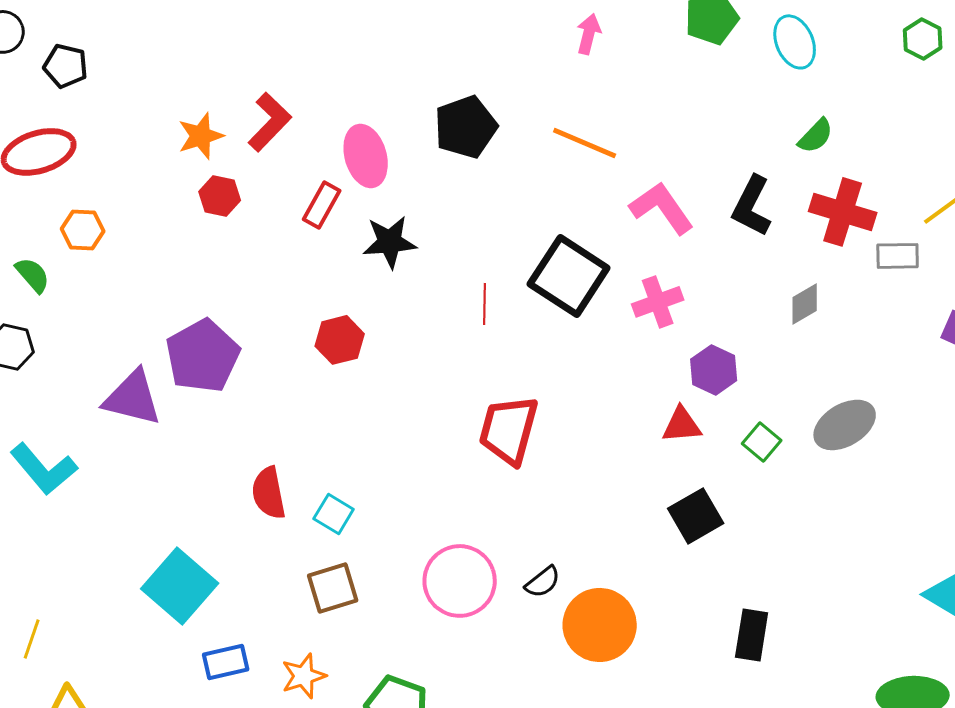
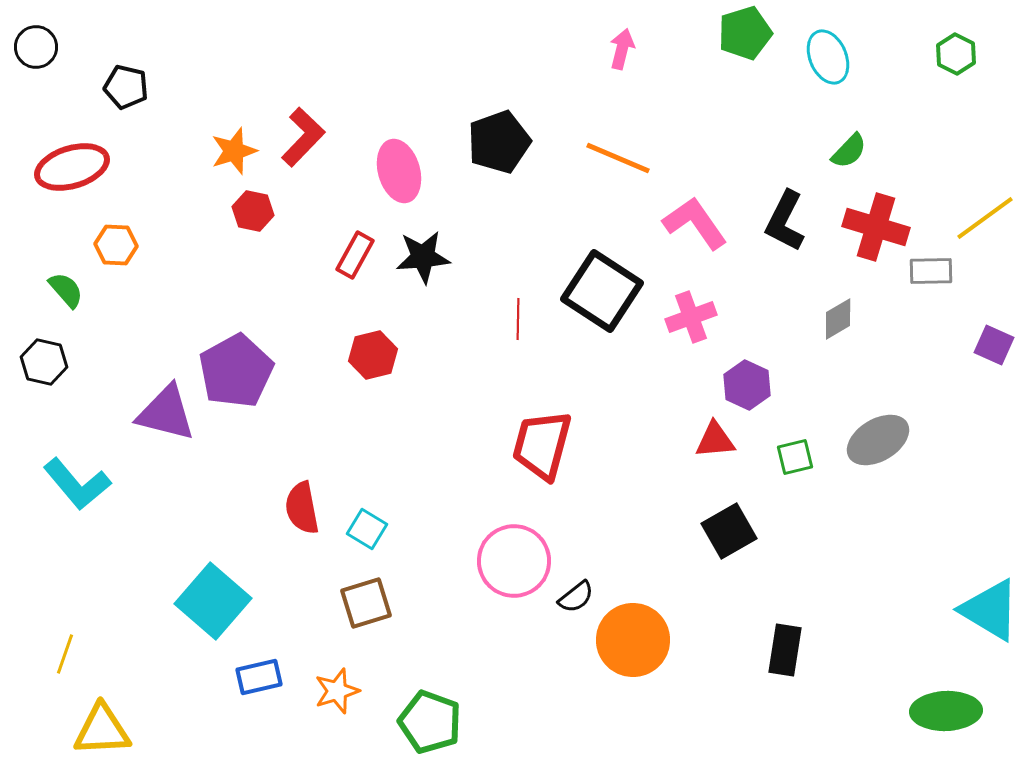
black pentagon: (66, 66) -> (126, 87), moved
red rectangle: (322, 205) -> (355, 255), moved
green square: (762, 442) -> (795, 457), turned 36
pink circle: (460, 581) -> (514, 561), moved

